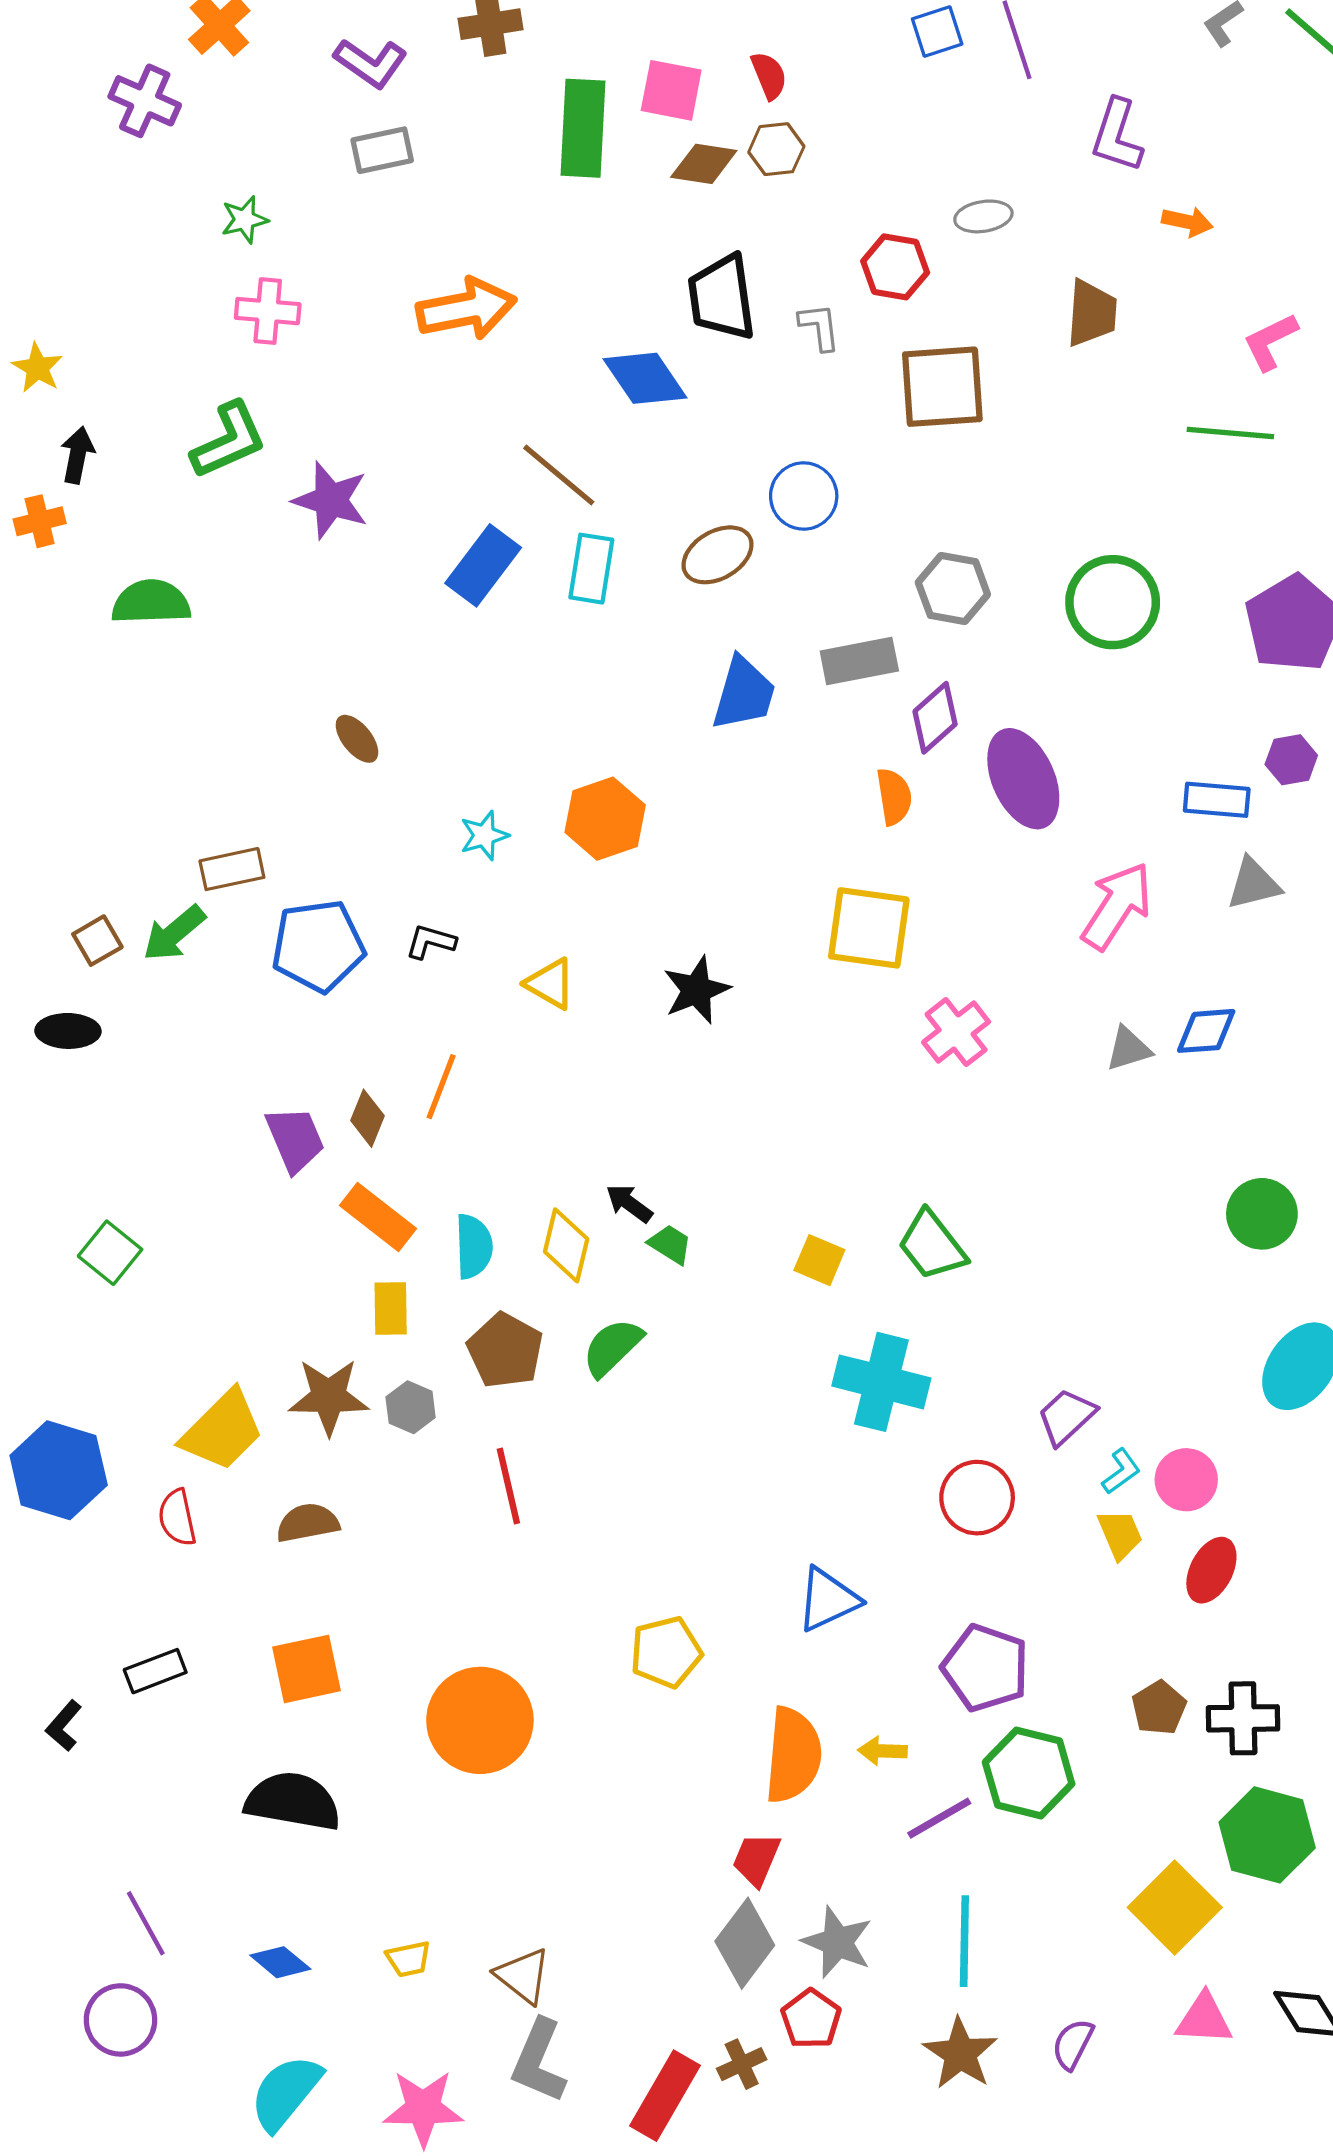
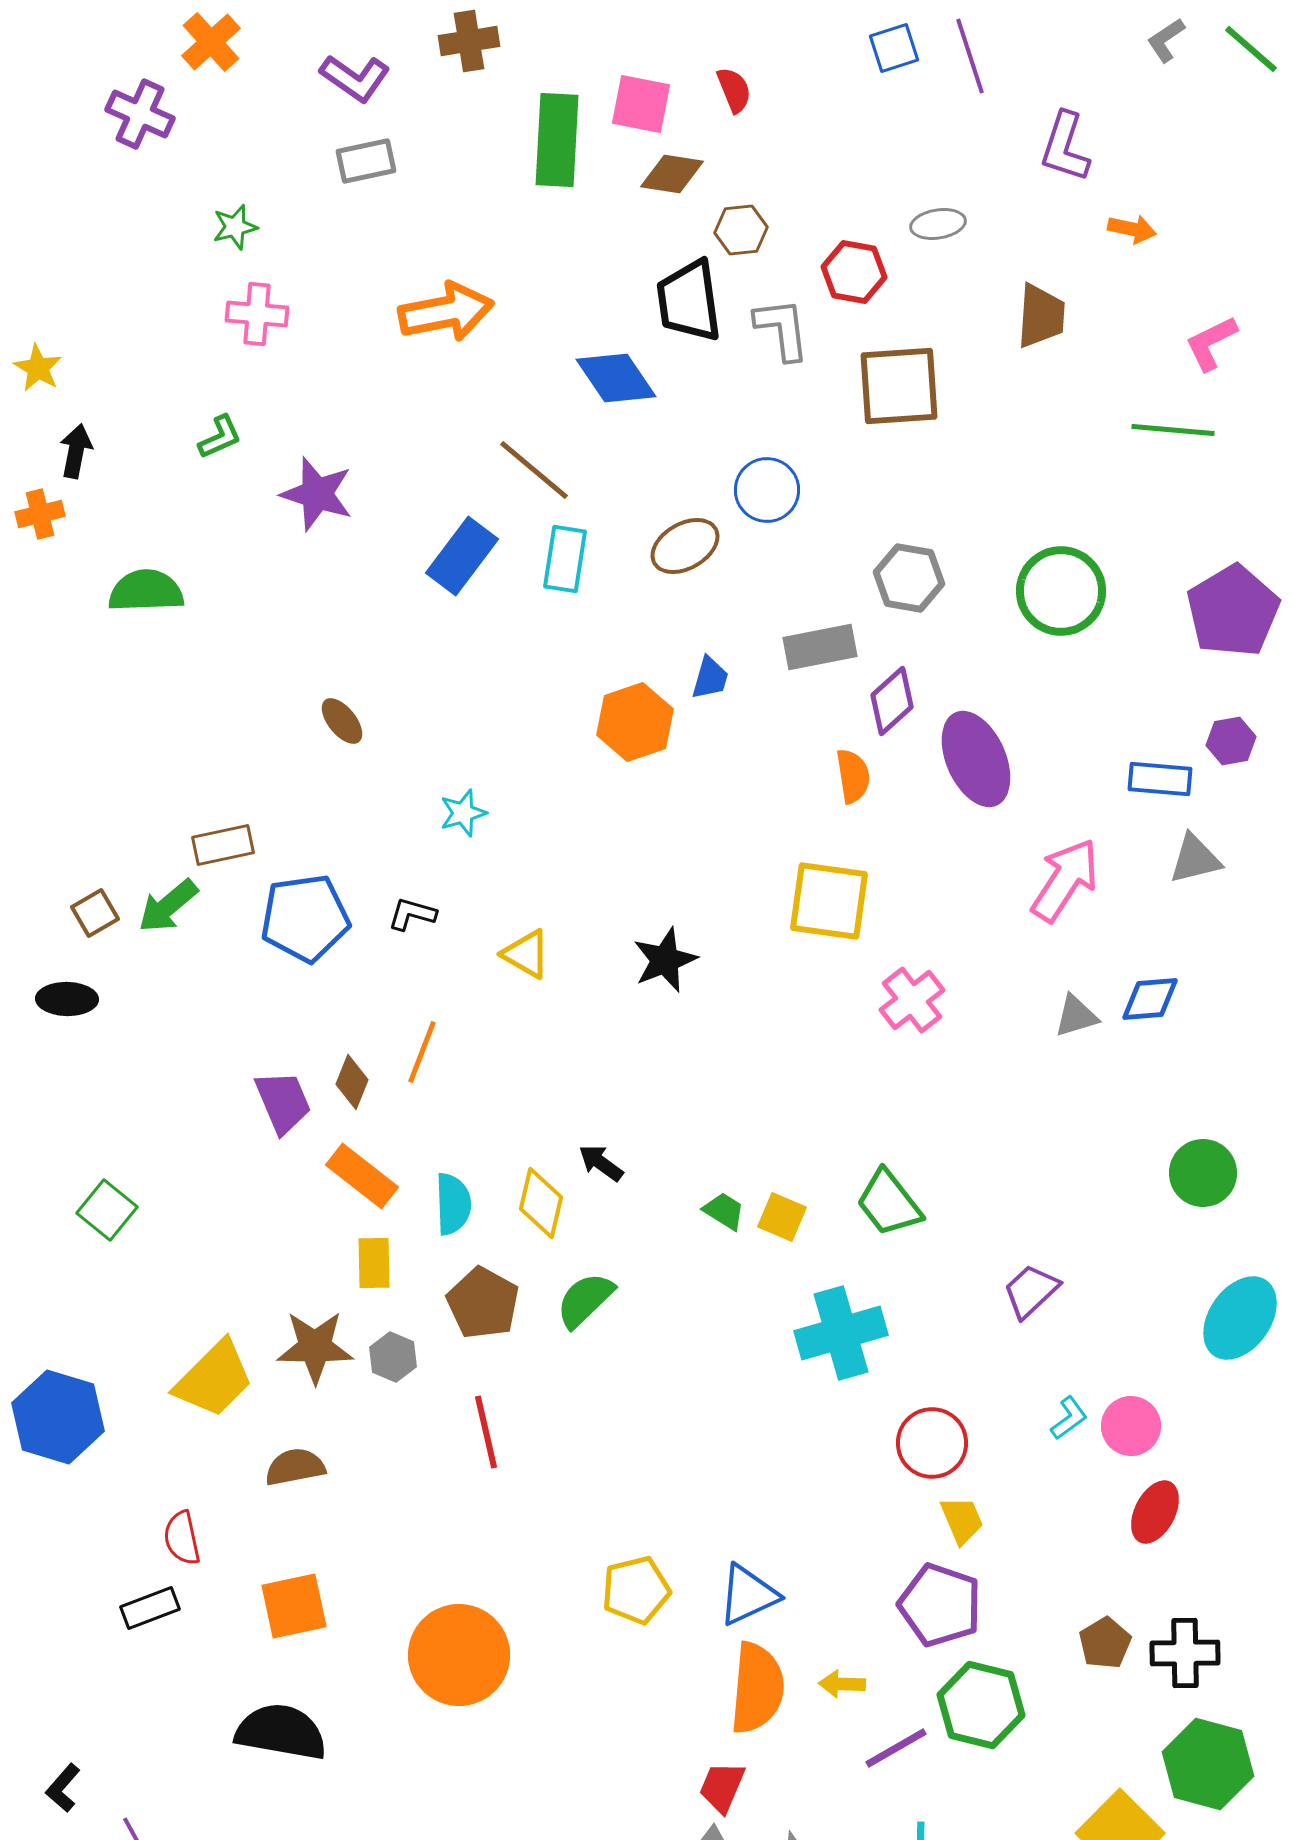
brown hexagon: (776, 149) -> (741, 230), moved
gray L-shape: (819, 327) -> (782, 329), size x1.4
green L-shape: (229, 440) -> (220, 437), size x0.6
blue trapezoid: (744, 694) -> (710, 678), size x0.6
orange hexagon: (605, 819) -> (635, 722), moved
green trapezoid: (670, 1244) -> (724, 1211), moved
cyan cross: (881, 1382) -> (841, 1333), turned -30
purple trapezoid: (1066, 1417) -> (1031, 1291), moved
red semicircle: (177, 1518) -> (182, 1538), moved
yellow trapezoid: (1120, 1534) -> (962, 1520), moved
blue triangle: (828, 1600) -> (748, 1595), moved
black L-shape: (64, 1726) -> (63, 1788), moved

